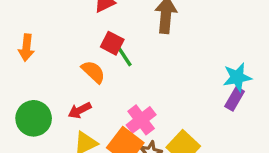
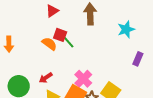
orange semicircle: (93, 72) -> (49, 44), moved
cyan star: (237, 77) -> (126, 29), moved

